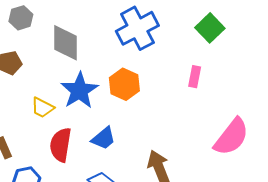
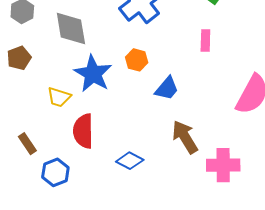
orange hexagon: (124, 84) -> (137, 60), size x0.7
blue trapezoid: (104, 138) -> (167, 88), moved

